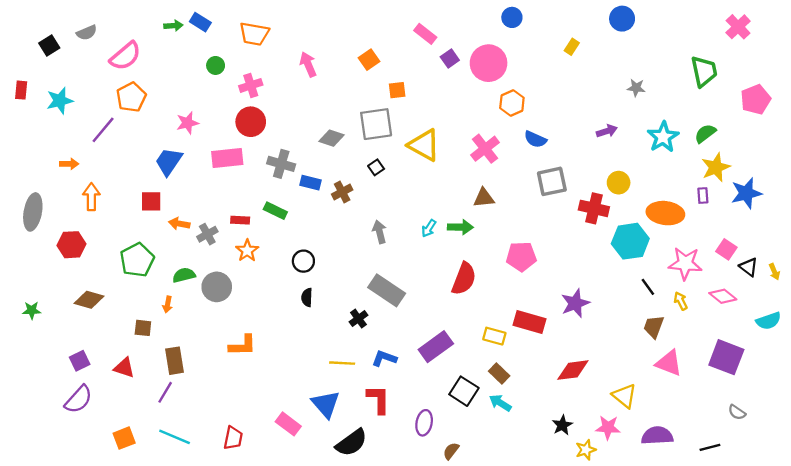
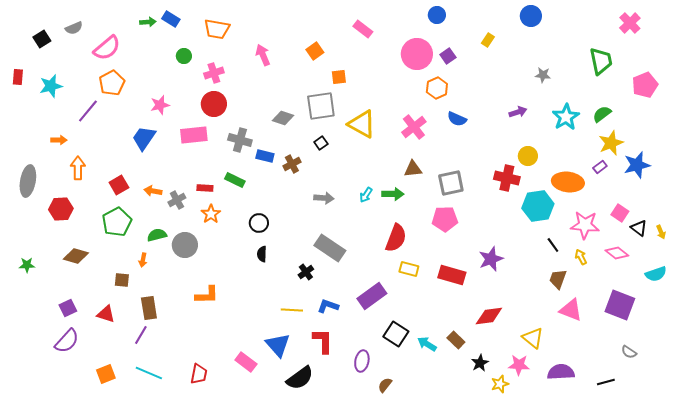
purple square: (450, 58) -> (448, 56), moved
gray square: (552, 181) -> (451, 183), moved
purple rectangle: (703, 196) -> (600, 167), turned 56
red square: (151, 201) -> (119, 185), moved, turned -30
gray arrow: (380, 232) -> (324, 198), turned 108
yellow rectangle: (494, 336) -> (409, 269), moved
brown rectangle: (499, 374) -> (456, 340), moved

